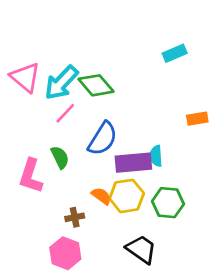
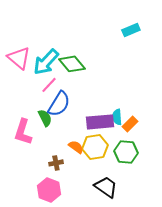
cyan rectangle: (175, 53) -> (131, 30), moved
orange rectangle: (197, 119) -> (130, 124), moved, turned -35
blue semicircle: (103, 139) -> (59, 104), moved

